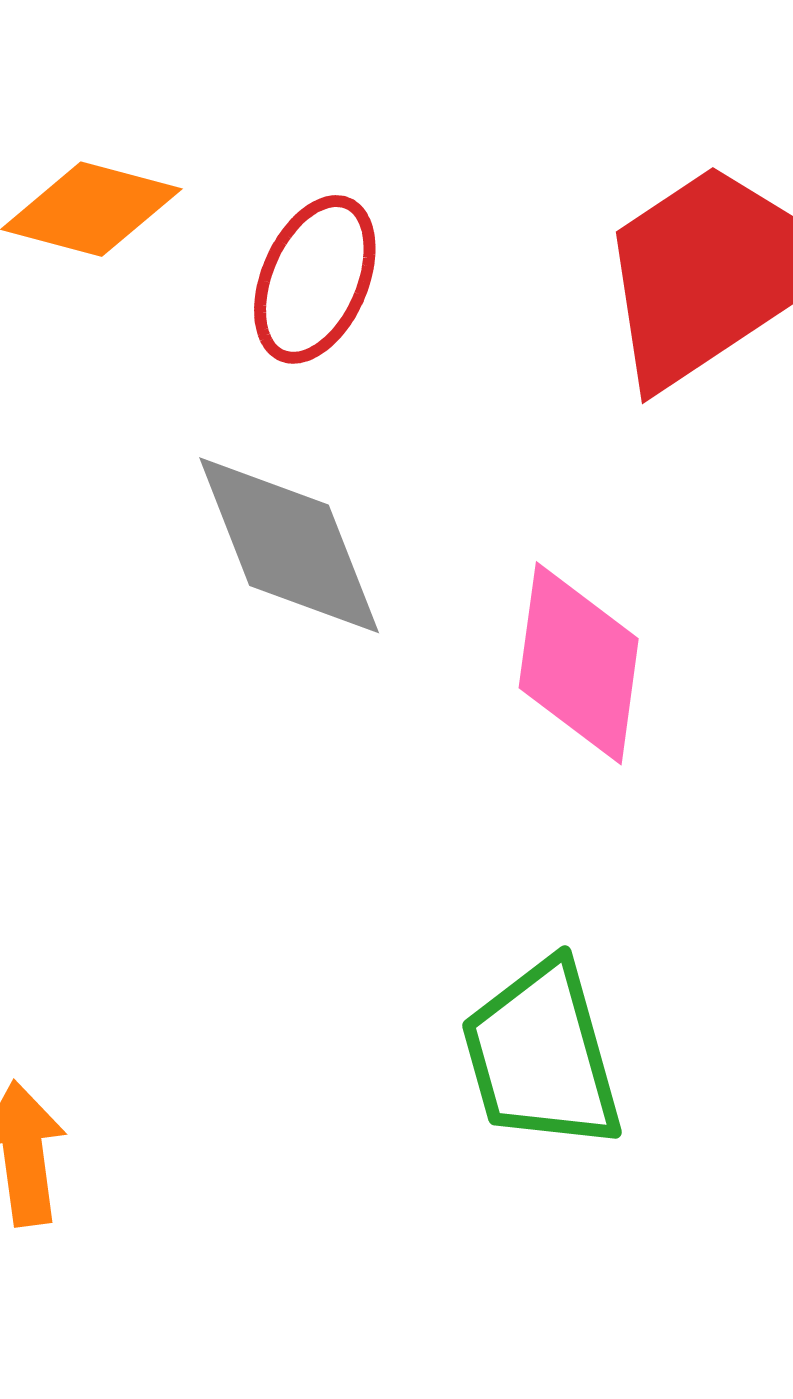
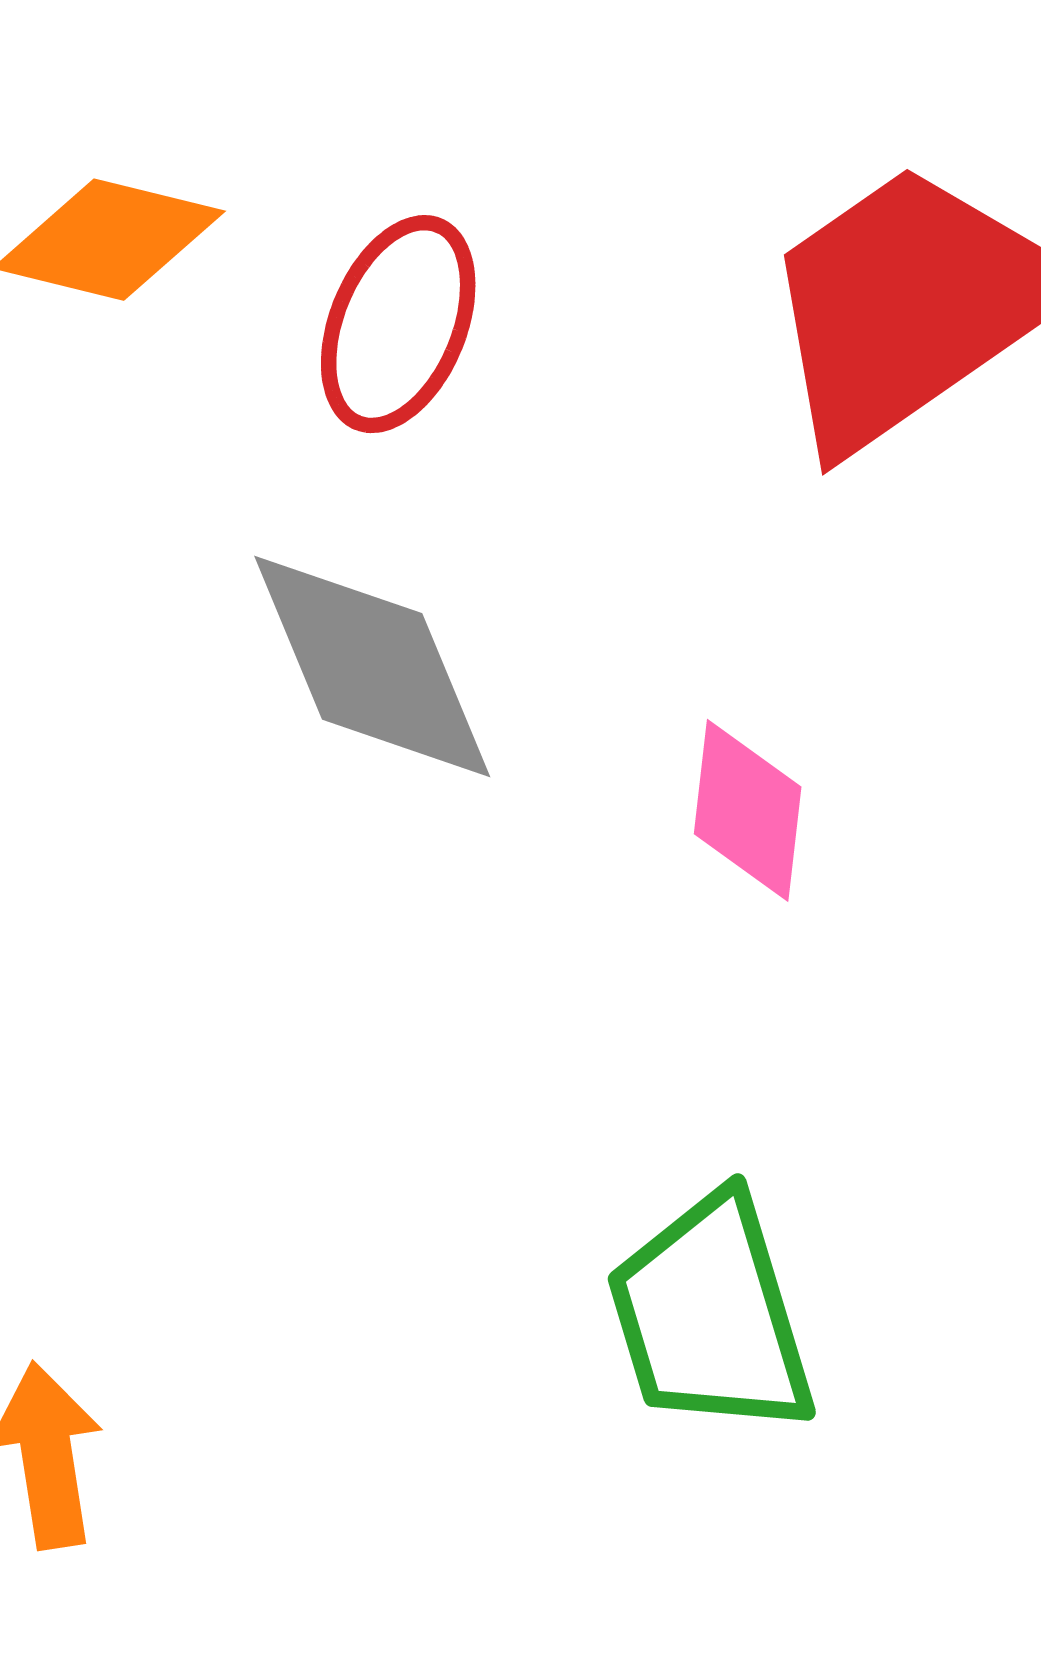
pink diamond: (579, 663) -> (748, 810), size x0.7

